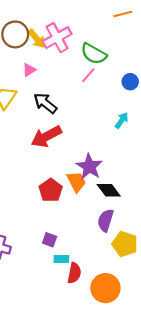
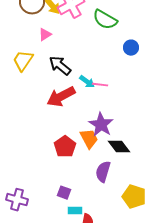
pink line: (88, 75) -> (100, 85), moved, turned 56
blue circle: (130, 82) -> (131, 48), moved
cyan arrow: (122, 120) -> (87, 82), moved, turned 91
purple semicircle: (105, 220) -> (103, 172), moved

